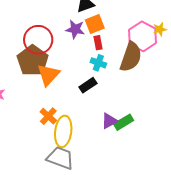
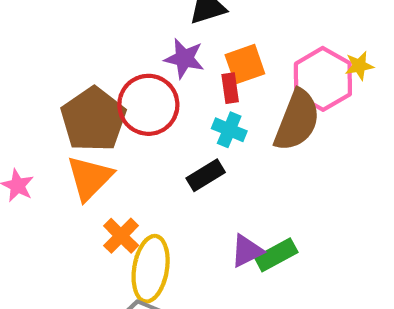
orange square: (95, 24) -> (245, 64), moved
red circle: (38, 40) -> (148, 105), moved
orange triangle: (48, 75) -> (90, 178), moved

